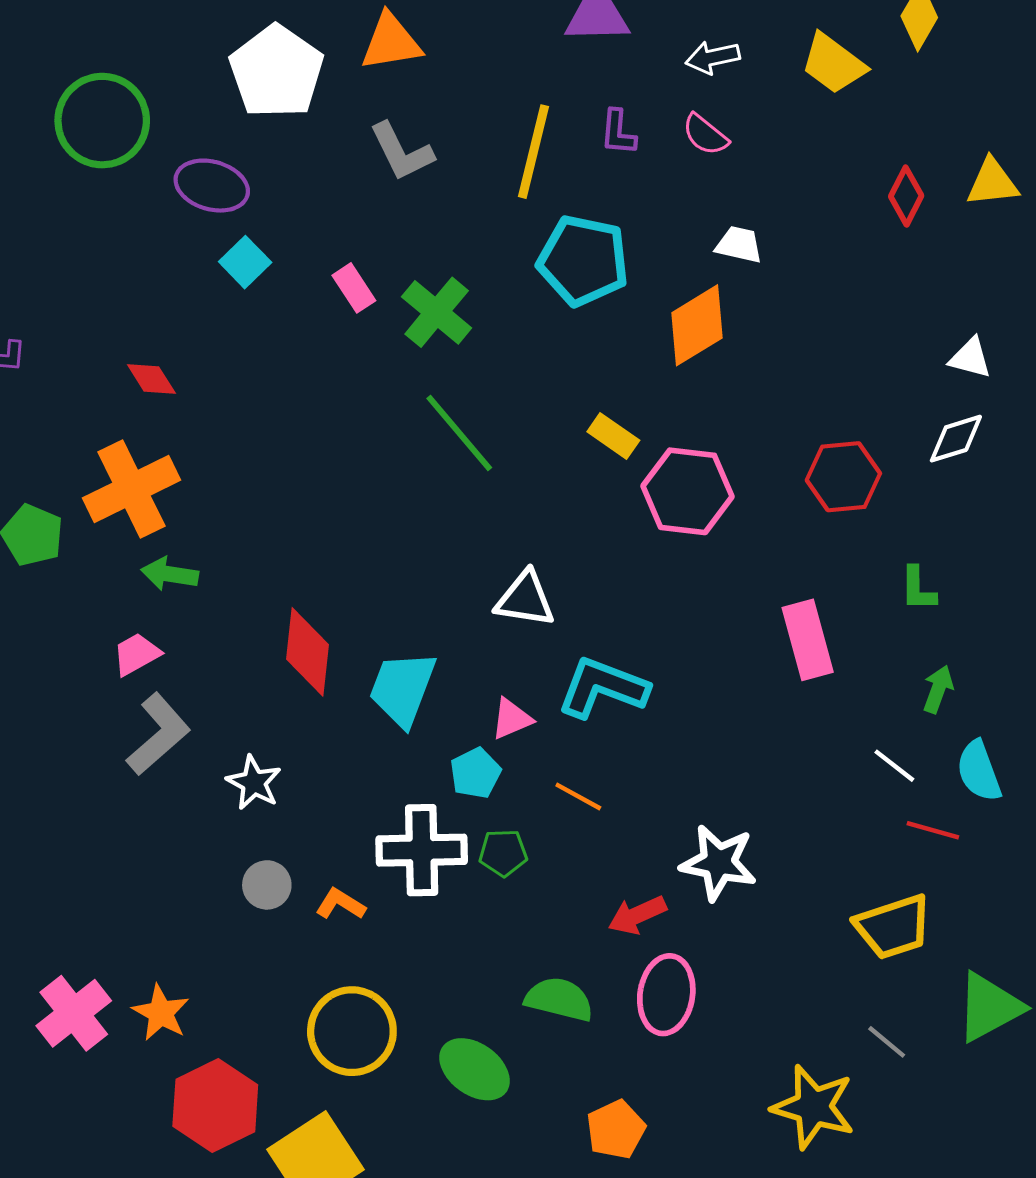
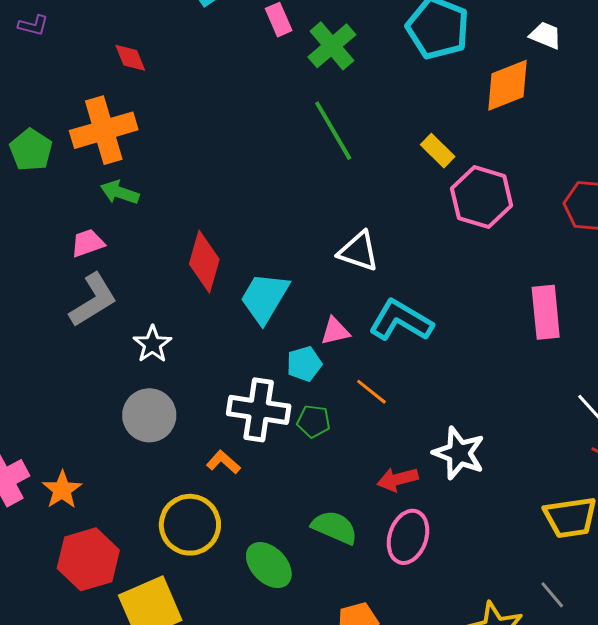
gray circle: (267, 885) -> (149, 415), size x1.6
orange L-shape: (340, 904) -> (223, 462), moved

